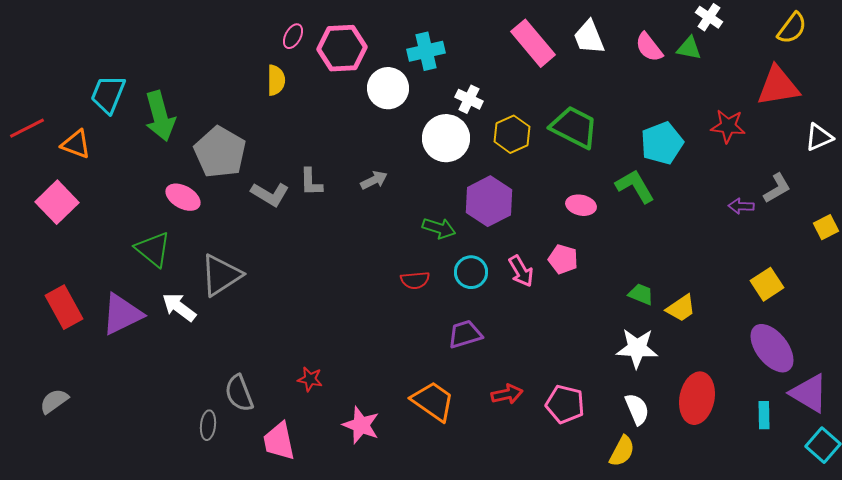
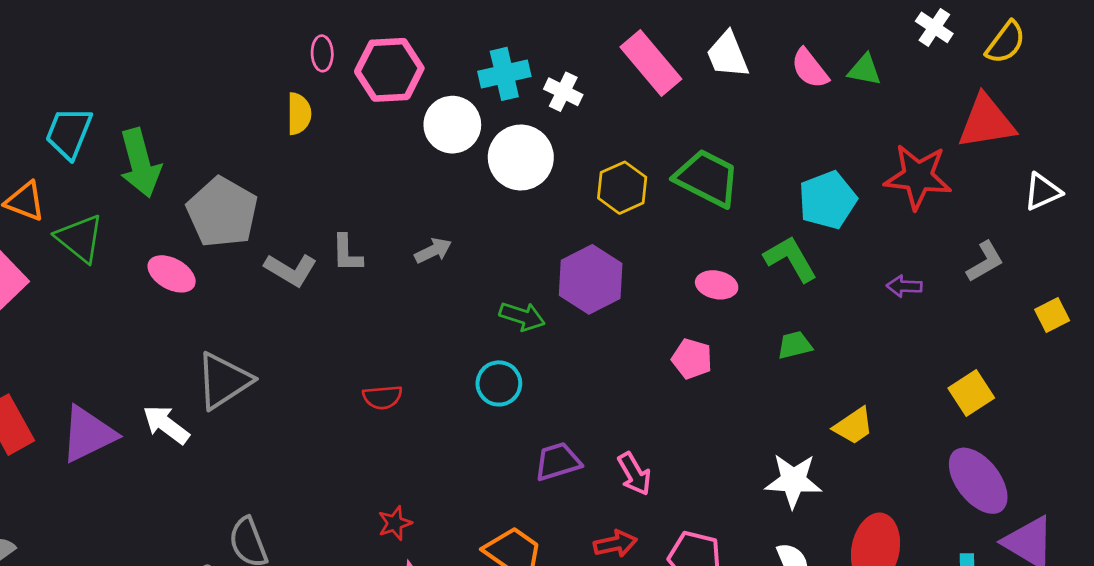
white cross: (709, 17) -> (934, 27), moved
pink ellipse: (293, 36) -> (322, 53), turned -30
white cross: (469, 99) -> (563, 92), moved
red star: (728, 126) -> (918, 177), size x1.4
white circle: (446, 138) -> (521, 157), moved
purple arrow: (741, 206) -> (904, 286), moved
green triangle: (153, 249) -> (80, 238), moved
pink arrow: (521, 271) -> (634, 474), moved
cyan circle: (471, 272) -> (499, 383), moved
red semicircle: (415, 280) -> (382, 397), moved
green trapezoid: (641, 294) -> (795, 345), moved, turned -36
red star: (310, 379) -> (395, 523), moved, turned -30

